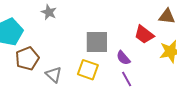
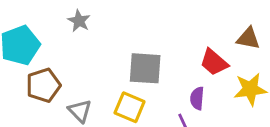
purple semicircle: (123, 58) -> (197, 98), moved, turned 42

